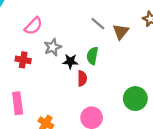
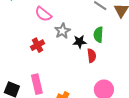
pink semicircle: (33, 26) -> (43, 14), turned 90
red cross: (23, 60) -> (38, 45), turned -32

